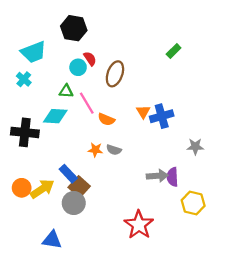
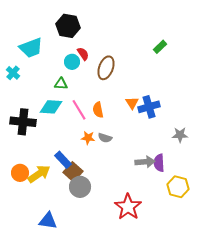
cyan cross: (24, 79) -> (13, 73), moved
pink line: (87, 103) -> (79, 110), moved
orange semicircle: (106, 119) -> (98, 110), turned 56
gray circle: (74, 203) -> (80, 187), moved

